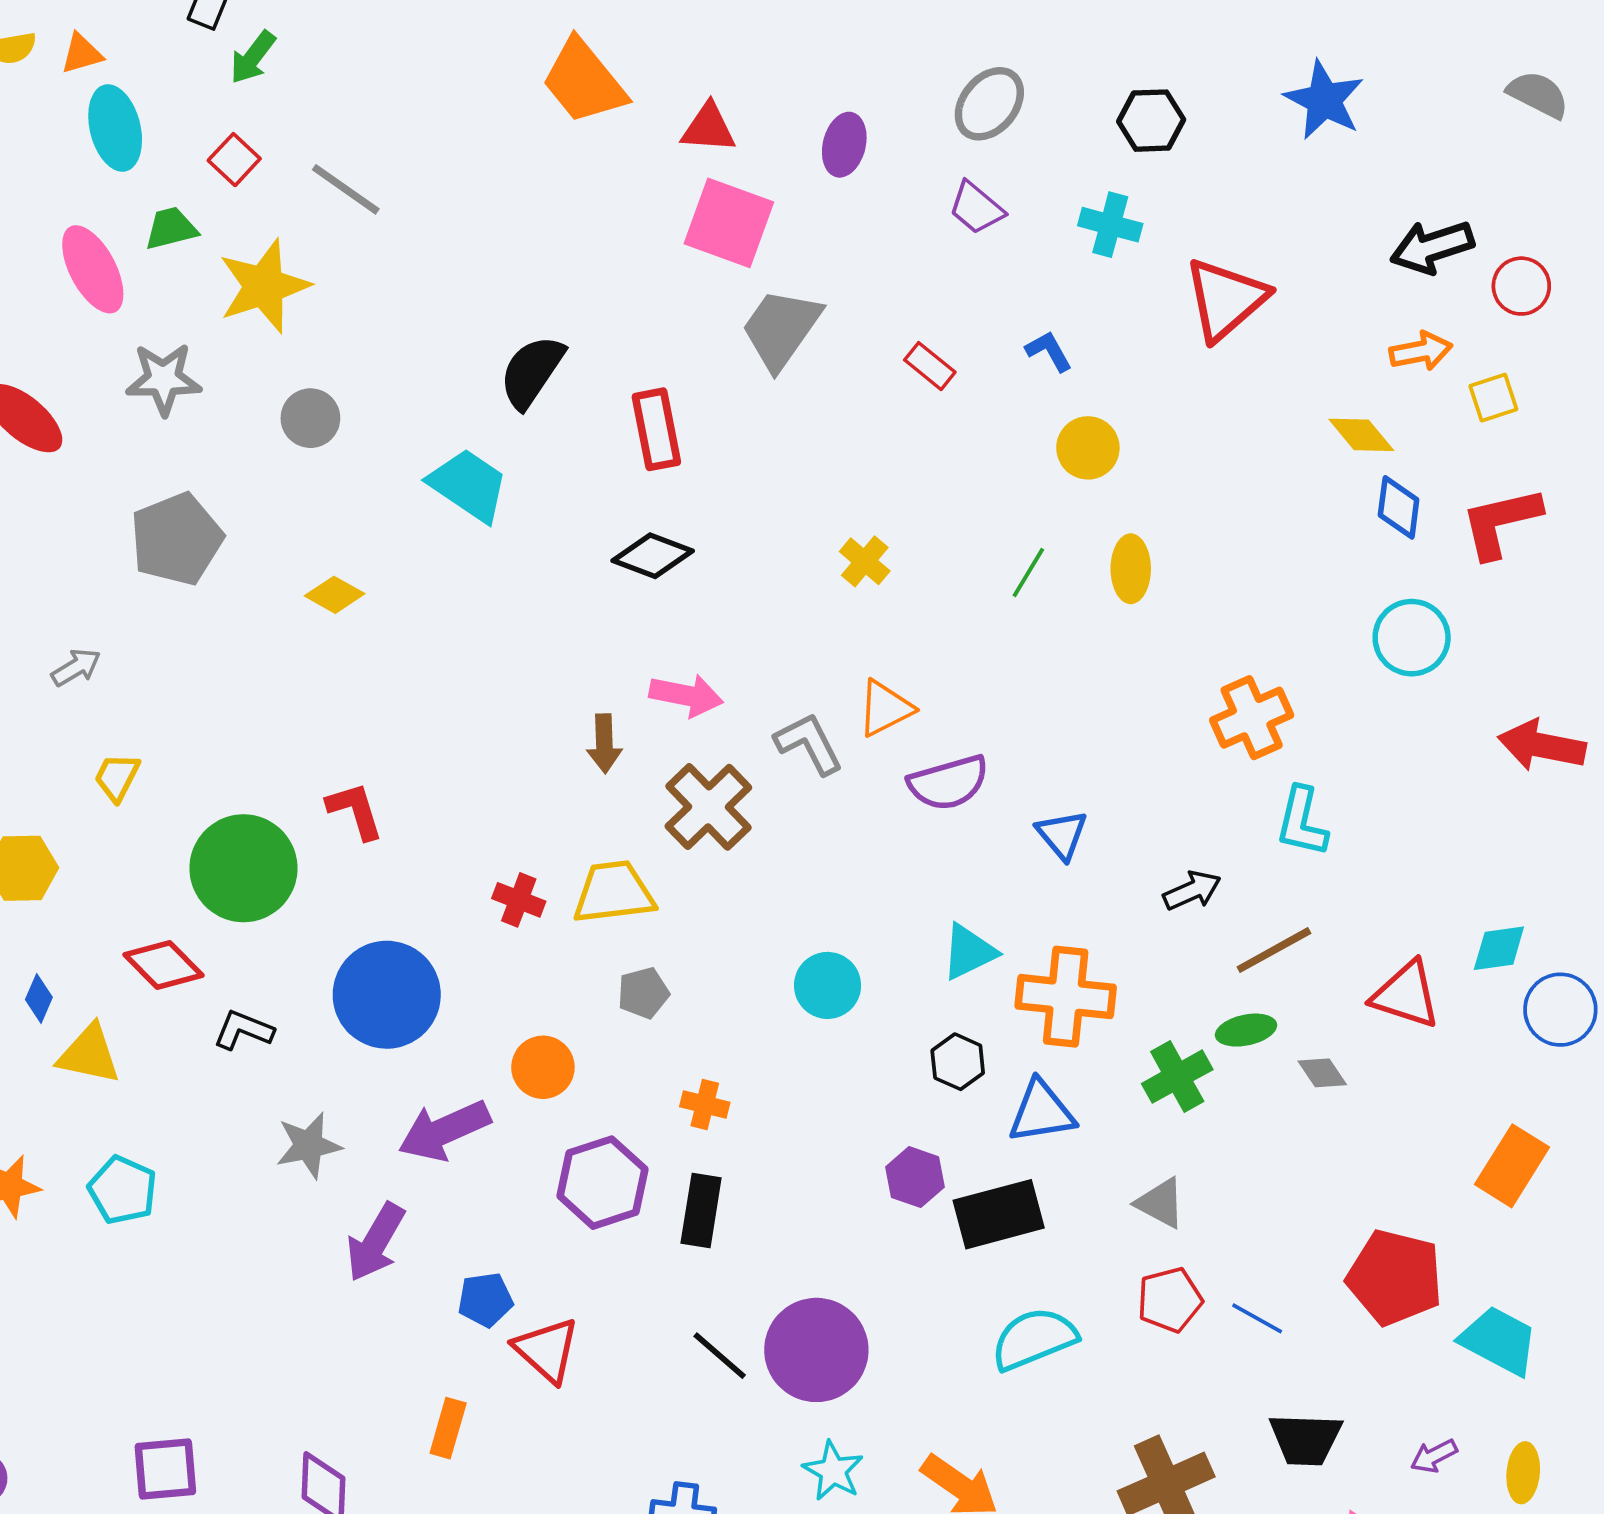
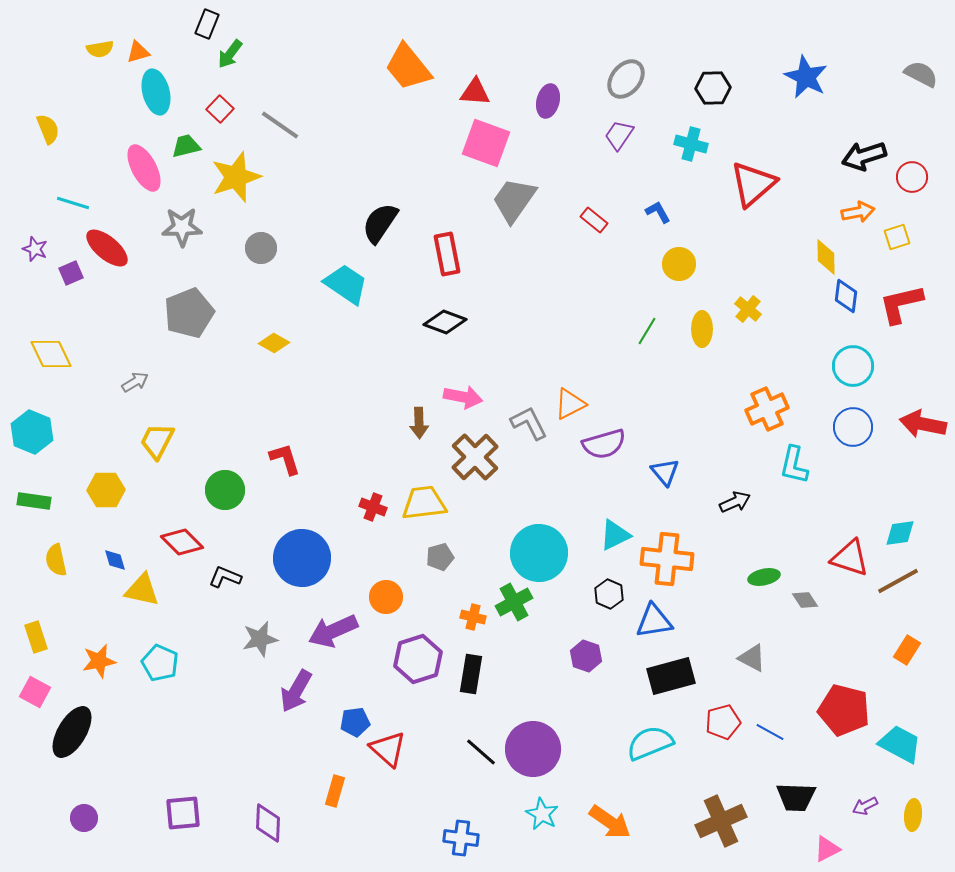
purple trapezoid: (976, 208) -> (619, 135), turned 84
yellow diamond: (1361, 435) -> (826, 257), turned 39
yellow cross: (865, 561) -> (748, 309), moved
yellow trapezoid: (117, 777) -> (157, 441), size x1.4
green circle: (243, 868) -> (225, 490), size x0.7
brown line: (1274, 950) -> (898, 581), moved
cyan circle: (828, 985) -> (539, 553), size x1.6
blue diamond: (39, 998) -> (115, 560), turned -40
blue circle: (1560, 1010) -> (853, 427), moved
green cross: (1177, 1077) -> (514, 602), moved
orange rectangle: (1512, 1166) -> (907, 650), size x0.7
gray triangle: (1160, 1203) -> (752, 658), moved
black rectangle: (999, 1214) -> (671, 676), moved

